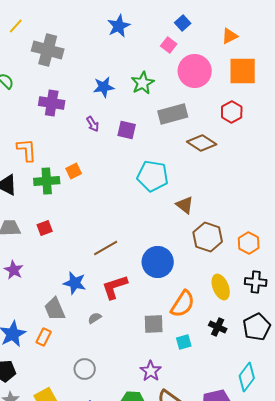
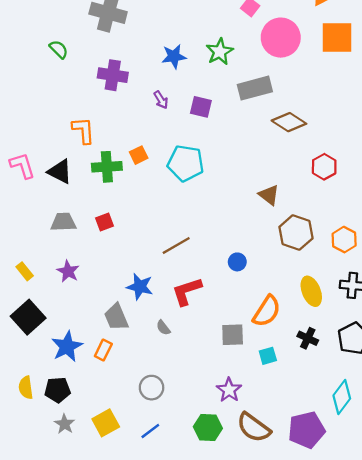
red hexagon: (232, 112) -> (324, 167), moved
cyan pentagon: (153, 176) -> (186, 163), moved
blue circle: (158, 262) -> (237, 262), size x0.5
gray semicircle: (95, 318) -> (163, 328), turned -96

